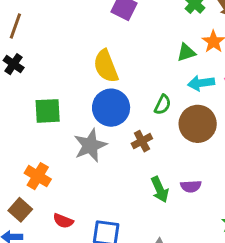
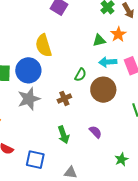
blue circle: (111, 108) -> (28, 70), moved
purple semicircle: (191, 186) -> (95, 132), turned -136
green arrow: (160, 190) -> (64, 135), moved

